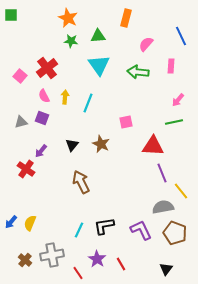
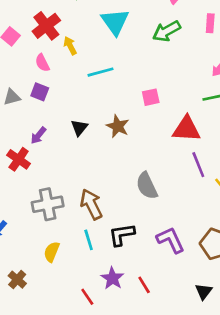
green arrow: (138, 72) -> (167, 31), turned -35
yellow arrow: (65, 97) -> (70, 46), moved, turned -32
cyan line: (88, 103) -> (100, 72), turned 54
brown arrow: (81, 182) -> (91, 204), moved
gray semicircle: (163, 207) -> (147, 186), moved, turned -105
yellow semicircle: (30, 223) -> (52, 252), moved
cyan line: (79, 230) -> (89, 240), turned -42
gray cross: (52, 255) -> (48, 204), moved

